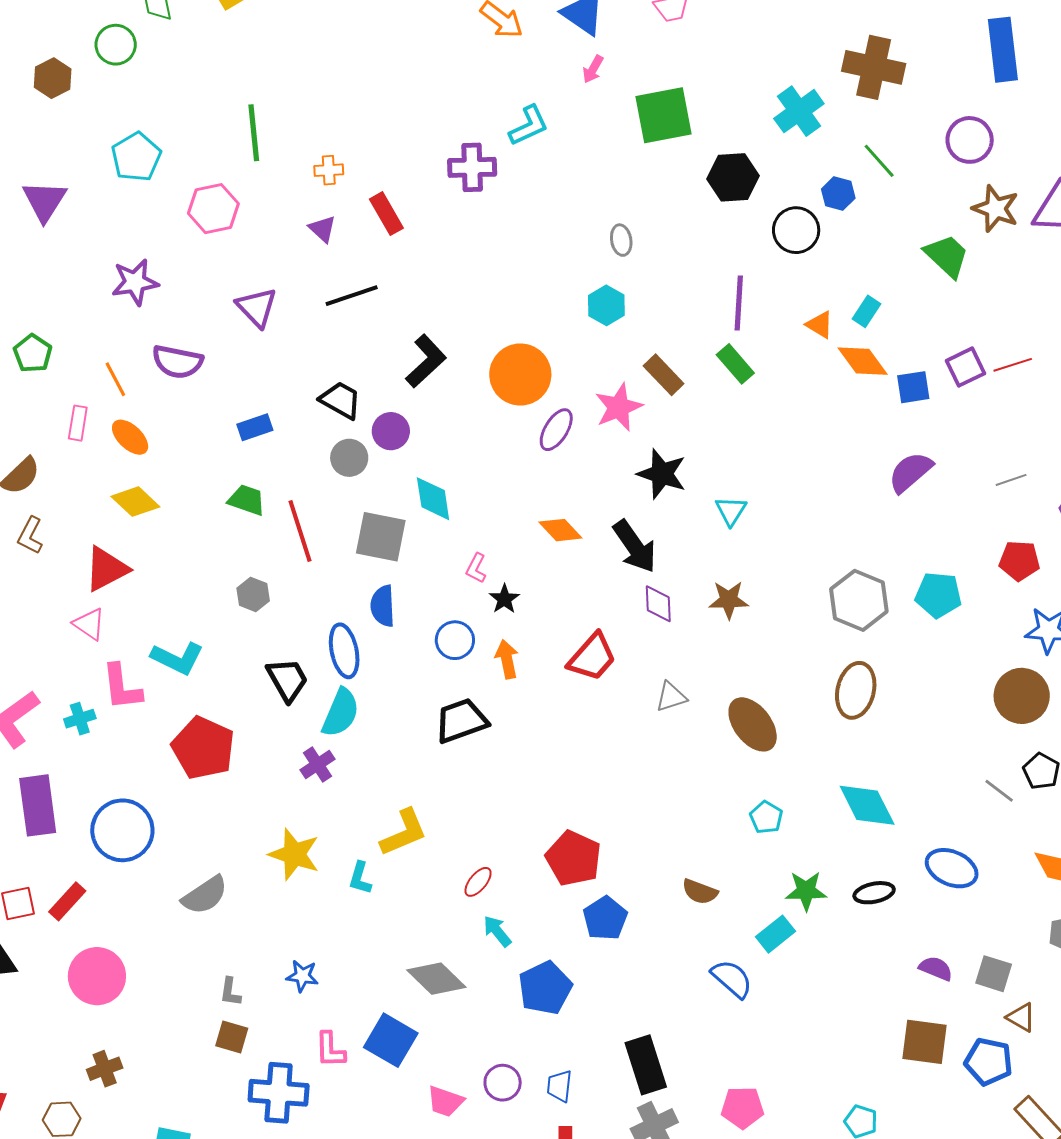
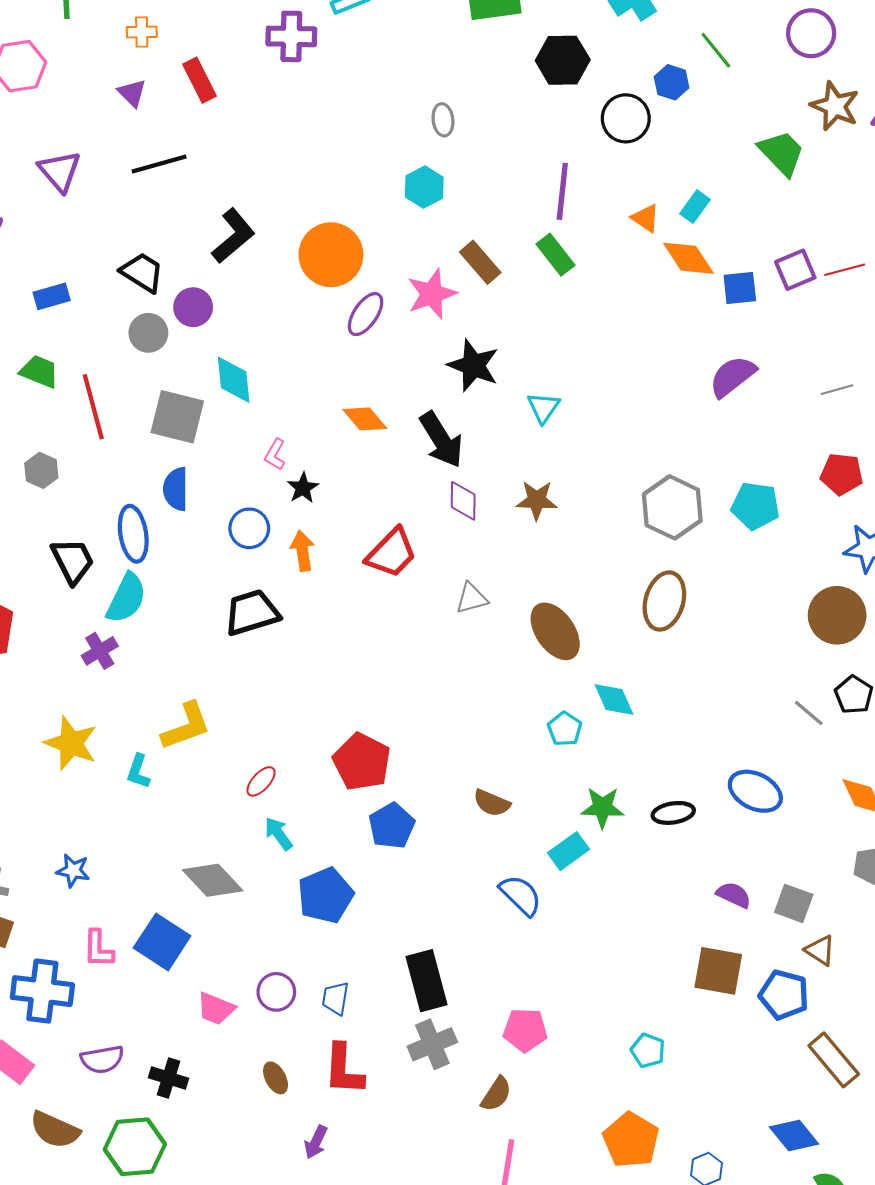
cyan diamond: (867, 805) -> (614, 700), moved, size x0.7

